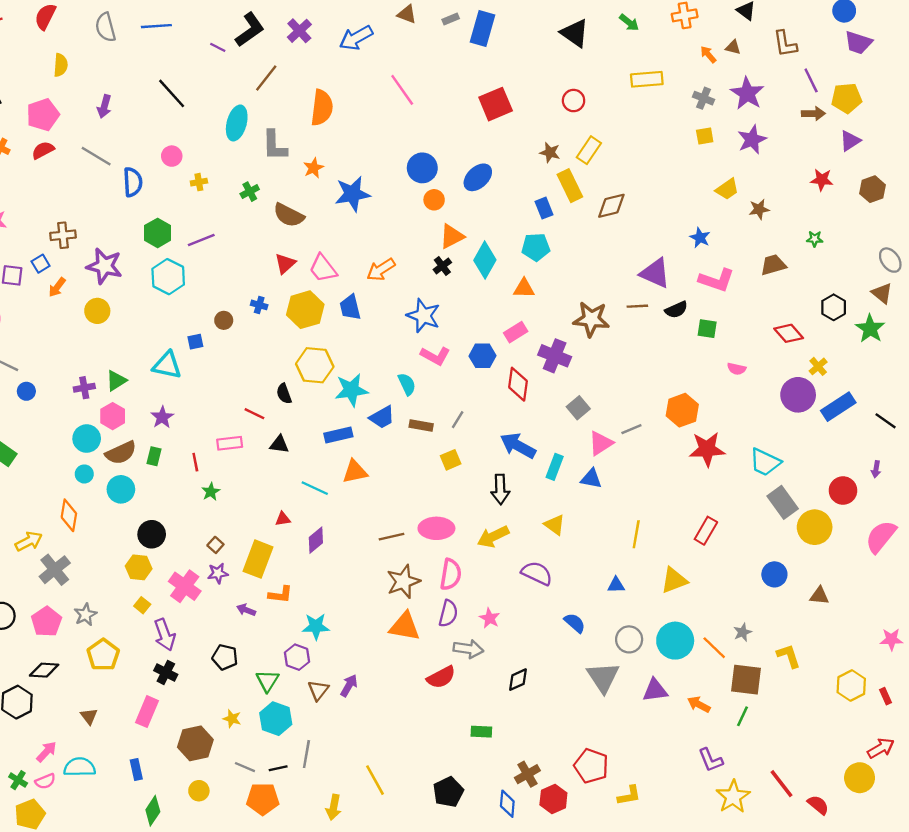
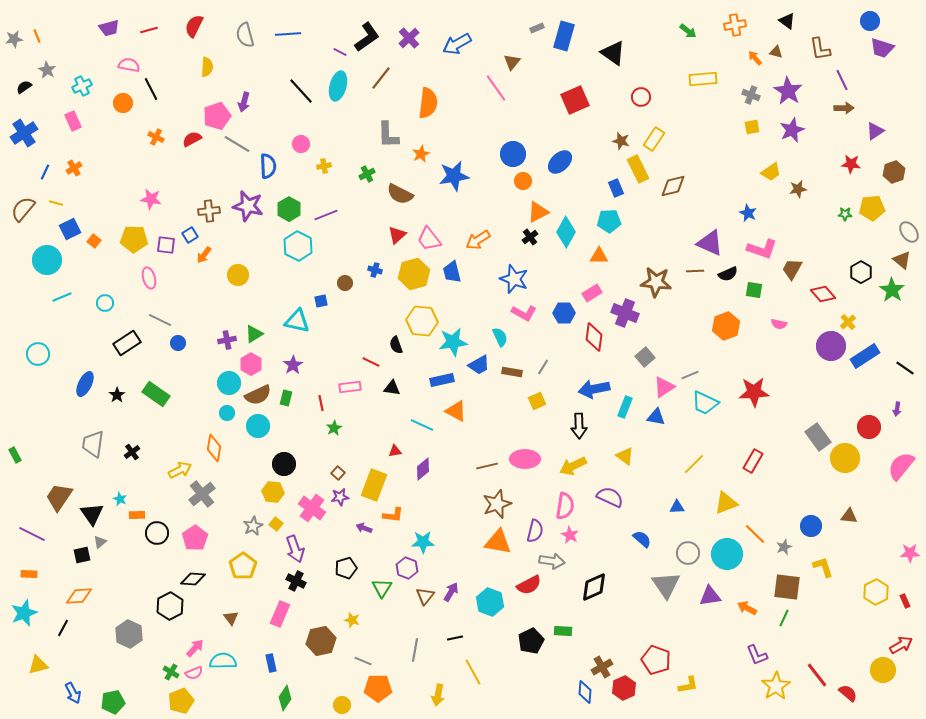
brown triangle: (407, 14) -> (512, 62), moved, turned 48
black triangle: (575, 33) -> (613, 53), moved
yellow pentagon: (847, 98) -> (872, 208), moved
pink pentagon: (43, 115) -> (217, 116), moved
cyan ellipse: (237, 123) -> (338, 86), moved
brown trapezoid: (773, 265) -> (792, 269), moved, turned -45
purple star: (104, 266) -> (248, 206), moved
orange hexagon: (682, 410) -> (726, 326), moved
blue arrow: (518, 446) -> (594, 389), turned -40
cyan trapezoid: (765, 462) -> (705, 403), moved
orange triangle: (355, 472) -> (456, 411), turned 40
yellow line: (636, 534) -> (694, 464), turned 35
pink semicircle: (451, 574) -> (565, 506), moved
blue circle: (774, 574) -> (811, 526), moved
gray star: (85, 615) -> (253, 526), moved
orange line: (714, 648) -> (755, 534), moved
black pentagon: (225, 657) -> (346, 568), turned -30
black diamond: (518, 680) -> (594, 587), size x1.4
cyan hexagon: (276, 719) -> (490, 602), moved
black line: (278, 768) -> (455, 638), moved
yellow circle: (199, 791) -> (342, 705), moved
black pentagon: (448, 792) -> (531, 641), moved

